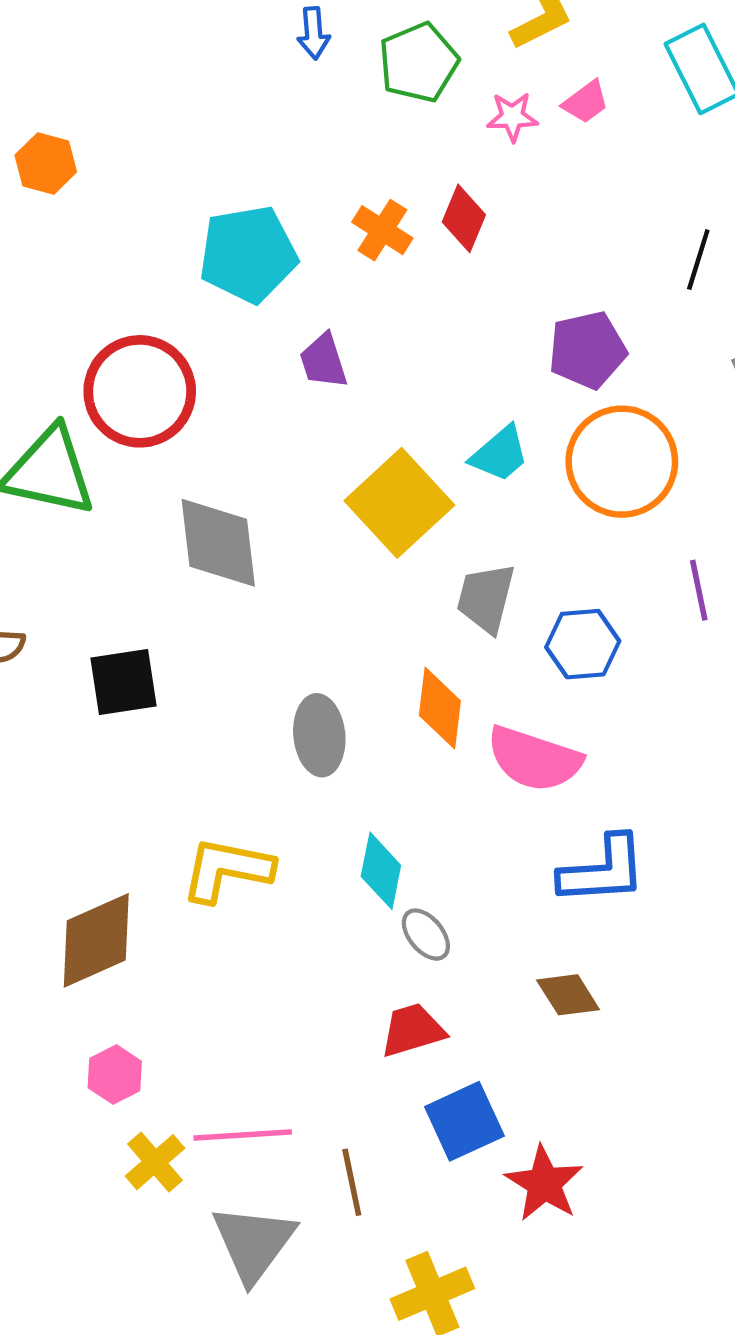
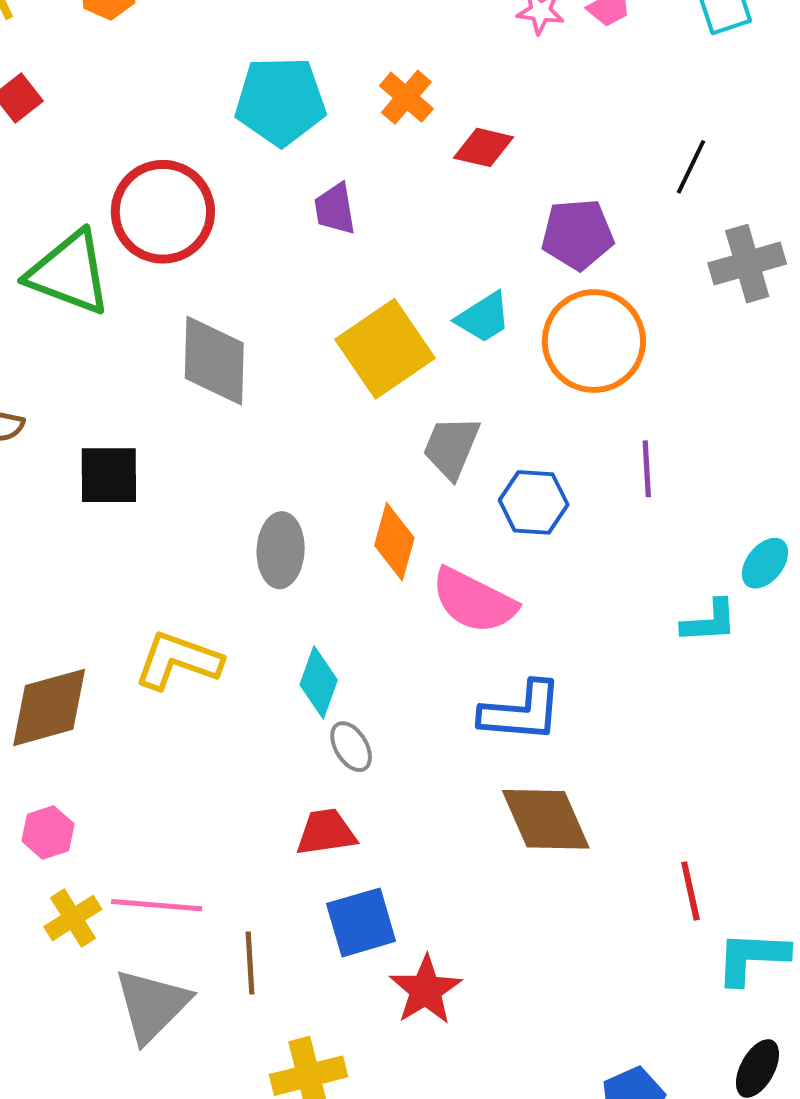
red diamond: (464, 218) -> (484, 147), moved, turned 72
brown diamond: (568, 995) -> (546, 819), moved, size x1.6

